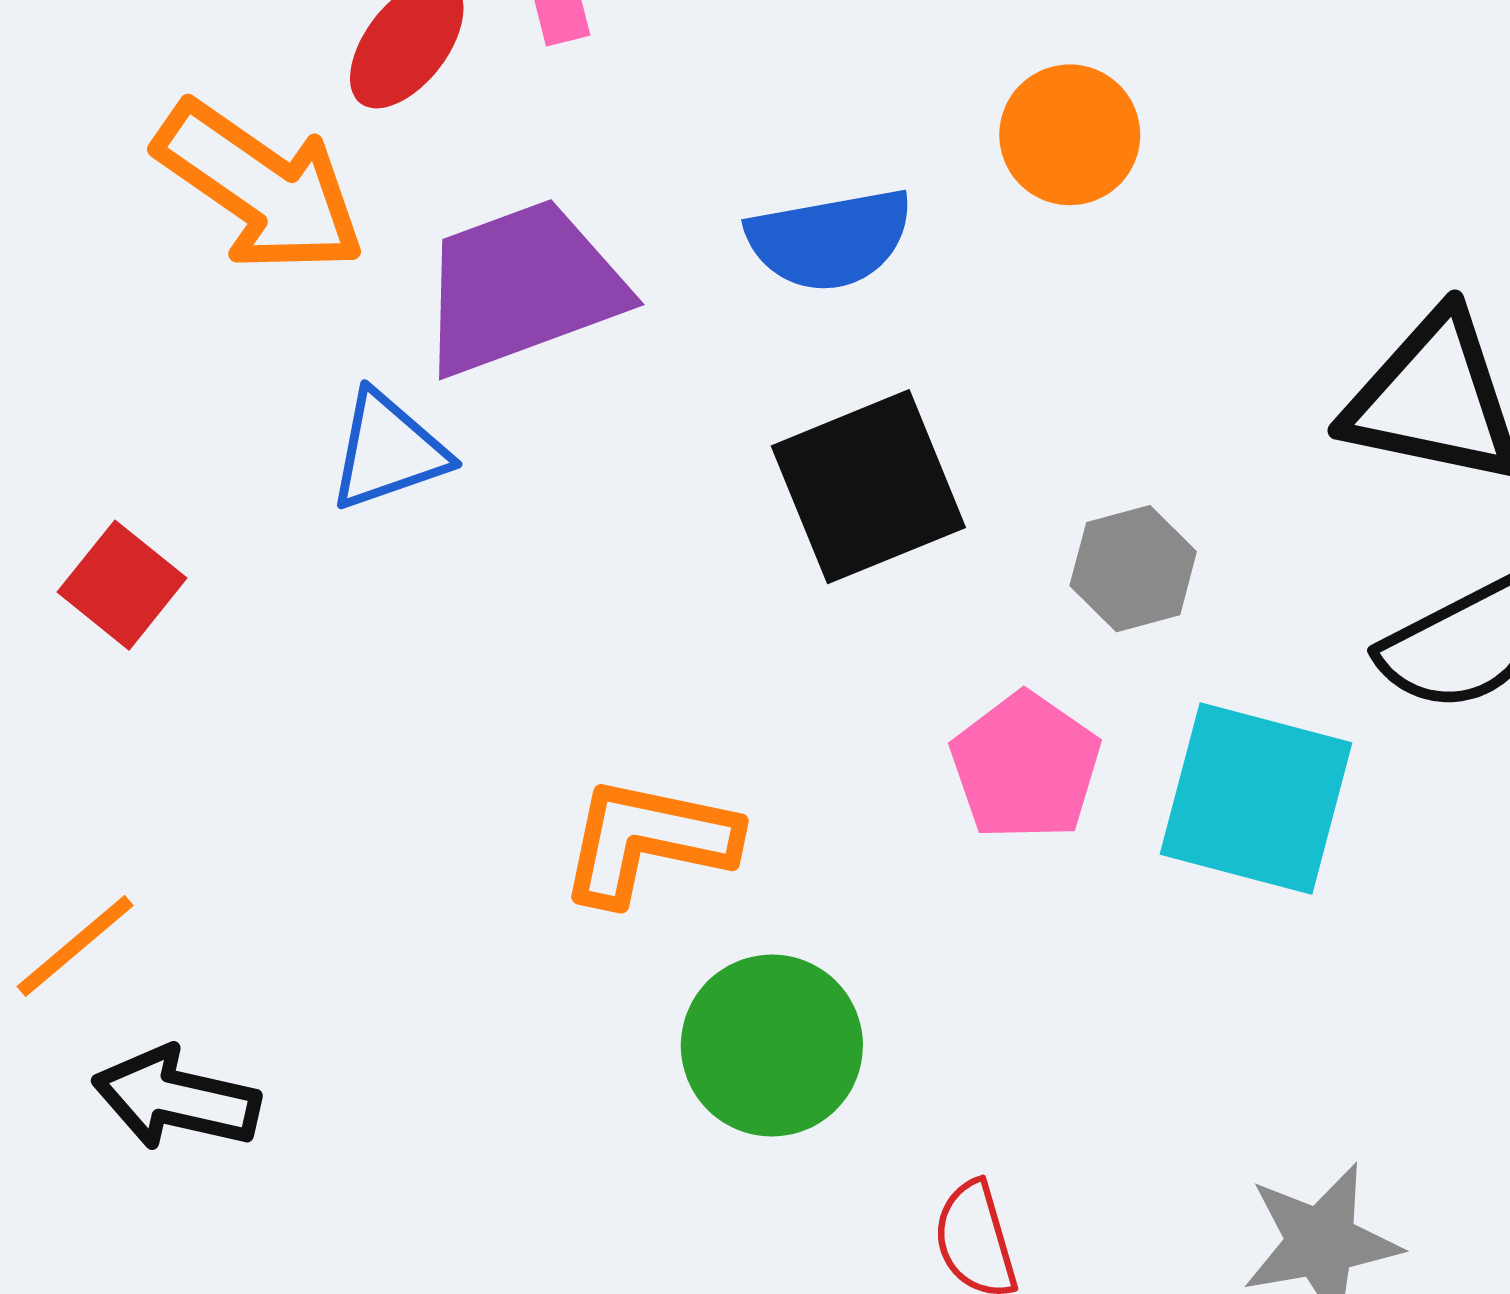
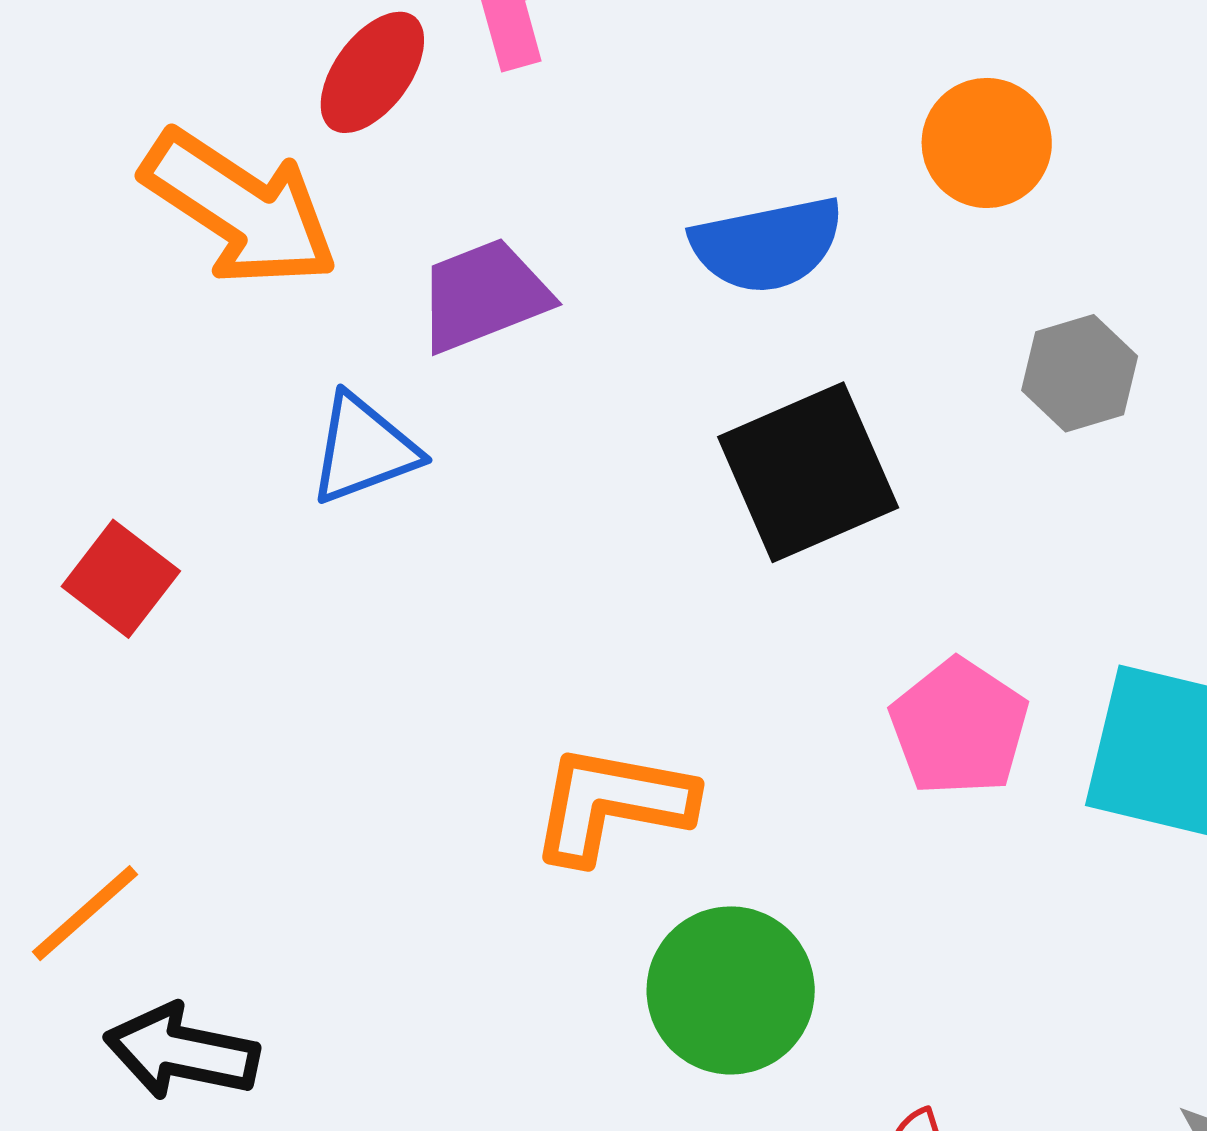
purple trapezoid: (522, 287) -> (484, 295), size x0.7
gray hexagon: (1133, 569) -> (1080, 373), moved

